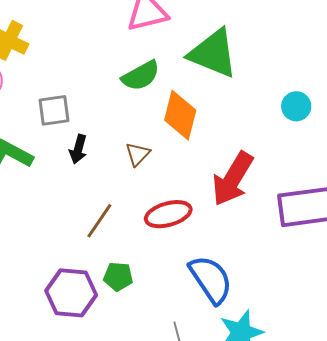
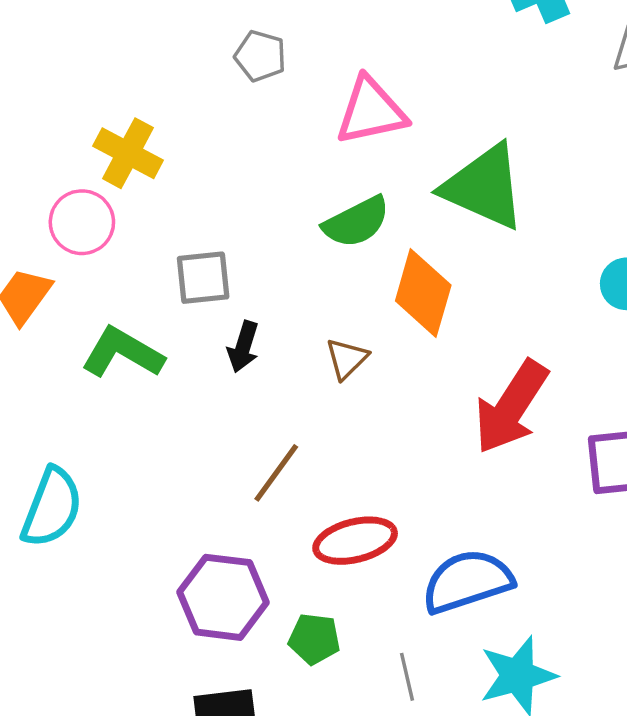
red ellipse: (168, 214) -> (355, 541), moved
green pentagon: (118, 277) -> (314, 639), moved
blue semicircle: (211, 279) -> (467, 581), turned -76

